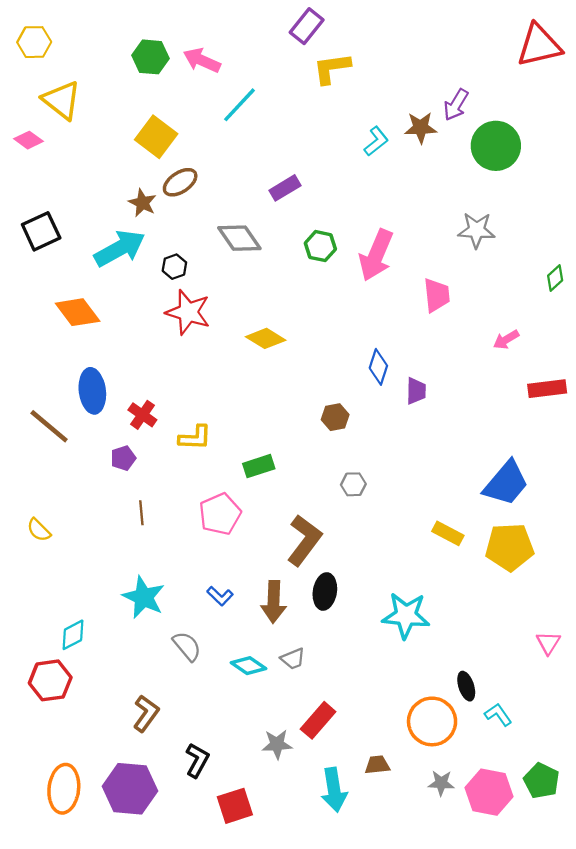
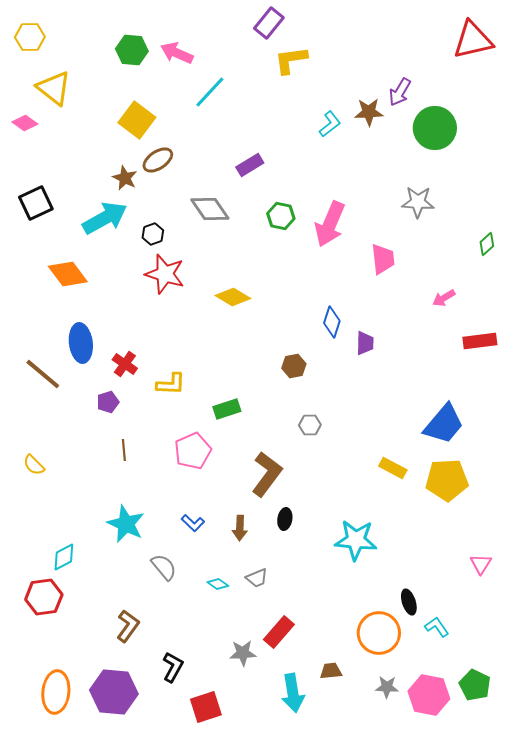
black ellipse: (325, 591) -> (285, 519), size x0.7
brown arrow: (274, 602) -> (240, 528), size x0.7
cyan diamond: (249, 666) -> (218, 584), size x0.7

